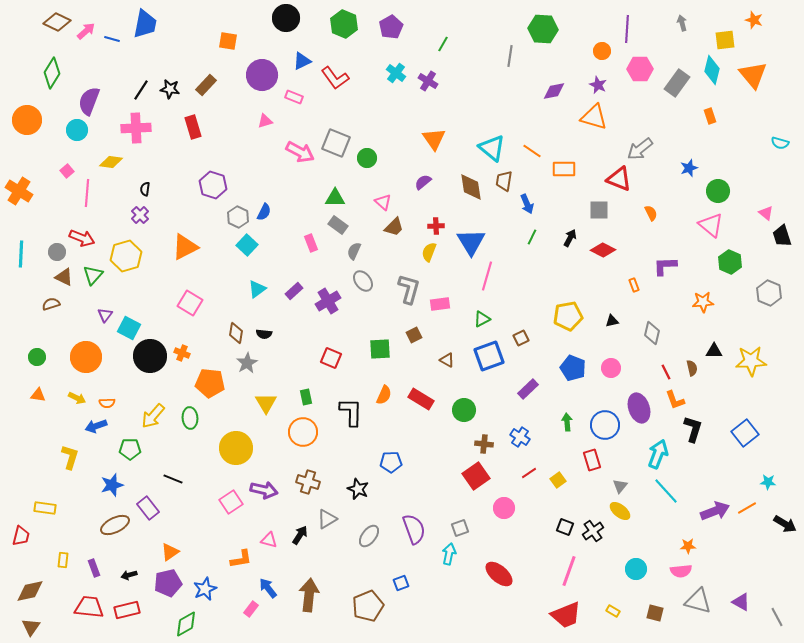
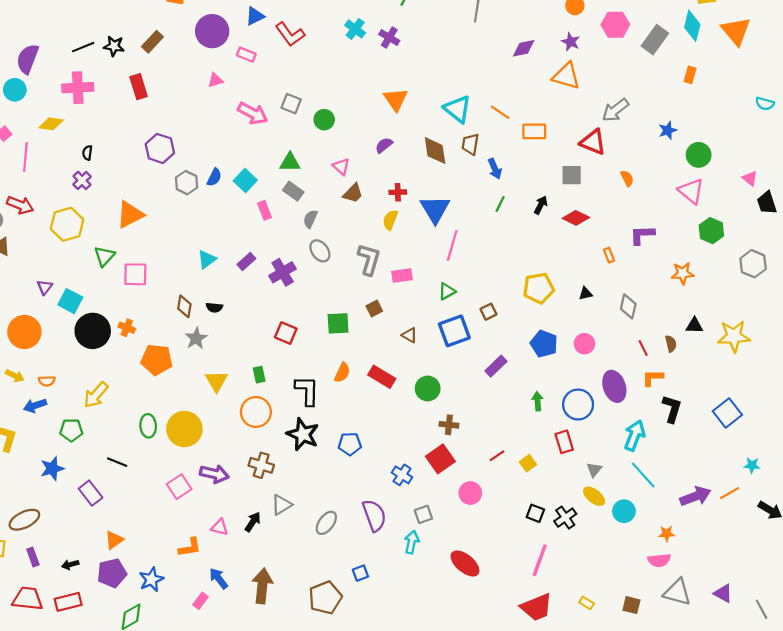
black line: (141, 90) -> (83, 47), turned 35
orange rectangle: (710, 116) -> (690, 75), turned 35
gray square: (336, 143) -> (291, 104), size x0.7
cyan square: (247, 245) -> (245, 180), moved
green triangle: (93, 275) -> (104, 256), moved
pink square: (190, 303) -> (135, 274), turned -30
orange L-shape: (675, 400) -> (653, 378), turned 110
green ellipse: (190, 418) -> (148, 426), moved
blue cross: (520, 437) -> (402, 475), moved
black star: (358, 489) -> (303, 434), moved, size x1.4
brown ellipse: (115, 525) -> (24, 520), moved
cyan circle: (636, 569) -> (624, 511), moved

